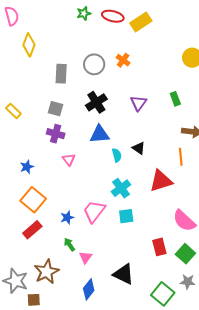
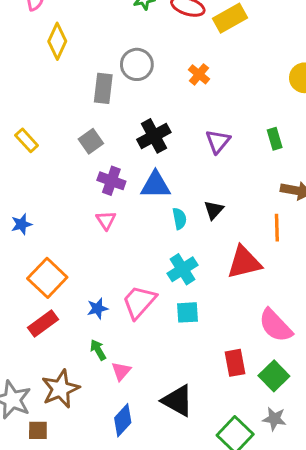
gray circle: (94, 64) -> (137, 64), moved
gray square: (55, 109) -> (91, 141), turned 35
purple cross: (56, 134) -> (111, 181), moved
black triangle: (139, 148) -> (214, 210), turned 32
blue star: (27, 167) -> (21, 224), moved

